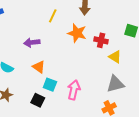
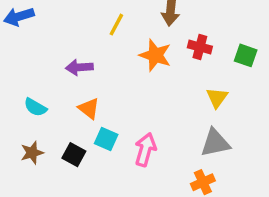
red cross: (101, 40) -> (200, 47), moved
yellow triangle: (115, 57) -> (217, 98), turned 32
black square: (38, 100) -> (74, 155), moved

